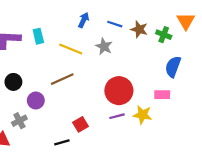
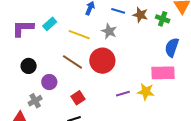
cyan rectangle: (38, 36) -> (50, 24), turned 64
brown line: (62, 79) -> (72, 62), turned 60
red circle: (119, 91) -> (102, 61), moved
pink rectangle: (162, 95) -> (163, 73), size x1.6
red square: (80, 124) -> (78, 98), moved

